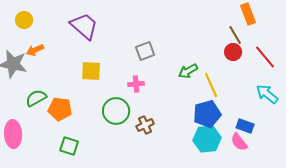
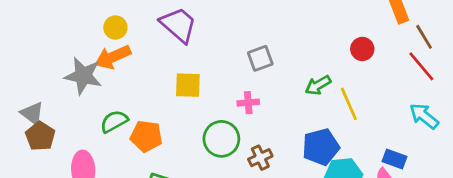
yellow circle: (24, 20) -> (115, 27), moved
brown line: (235, 35) -> (424, 37), moved
orange arrow: (35, 50) -> (113, 57), size x1.5
red circle: (233, 52) -> (362, 49), moved
blue pentagon: (207, 114) -> (321, 147), moved

